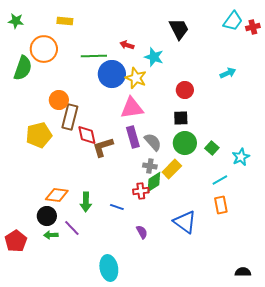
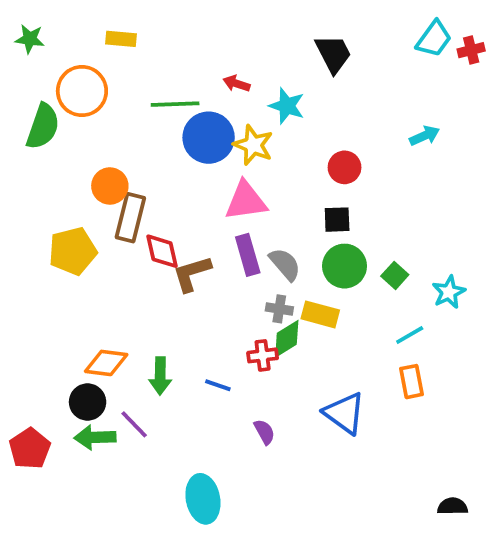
yellow rectangle: (172, 169) -> (320, 314), turned 60
green arrow: (51, 235) -> (95, 437), size x1.5

